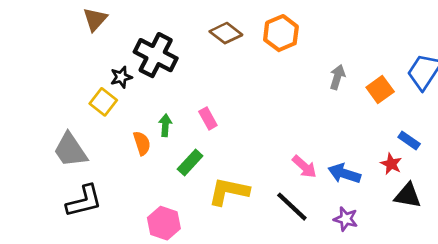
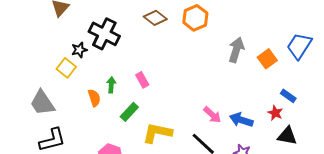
gray arrow: (337, 77) -> (236, 50), size x1.4

